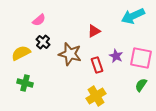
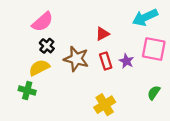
pink semicircle: (39, 20) -> (42, 22), size x1.5
yellow semicircle: (21, 53) -> (39, 68), moved
pink square: (141, 58) -> (154, 49), moved
red rectangle: (97, 65) -> (106, 61), moved

